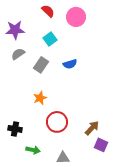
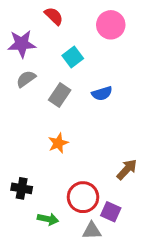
red semicircle: (48, 11) -> (54, 16), moved
red circle: (57, 122) -> (83, 197), moved
brown arrow: (92, 128) -> (127, 169), moved
purple square: (101, 145) -> (111, 212), moved

